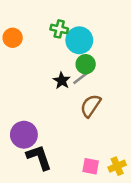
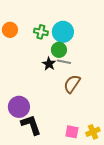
green cross: (59, 29) -> (41, 32), moved
green circle: (86, 64) -> (59, 50), moved
gray line: (81, 78) -> (64, 62), turned 48

